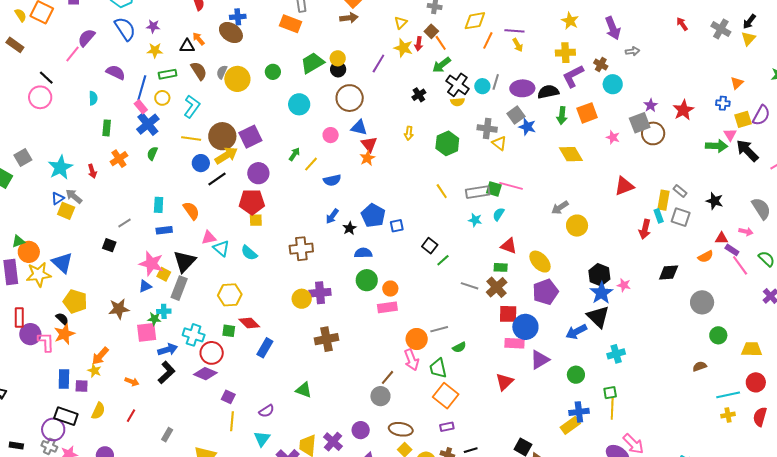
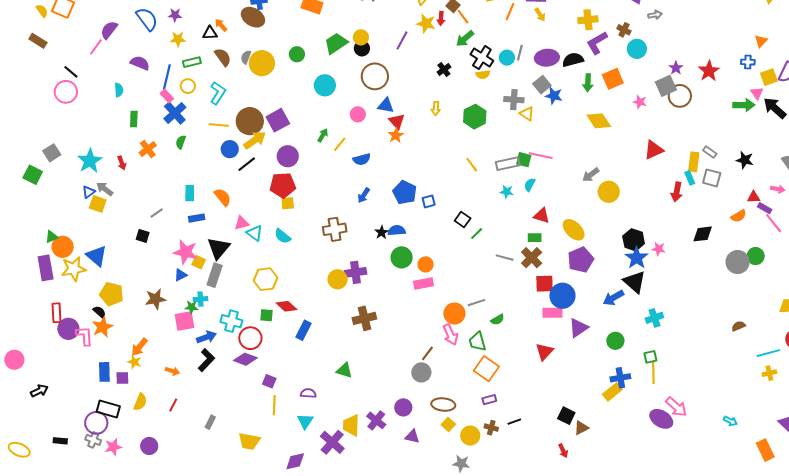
black star: (350, 228) -> (382, 232), moved
green circle: (718, 335) -> (756, 256), moved
purple semicircle: (267, 411) -> (308, 393), turned -140

